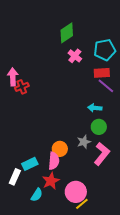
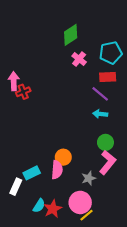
purple line: (106, 86) -> (100, 94), moved
green circle: (99, 127) -> (105, 142), moved
gray star: (84, 142) -> (89, 178), moved
red star: (51, 181) -> (53, 209), moved

